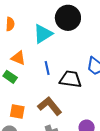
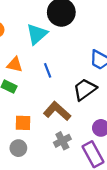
black trapezoid: (71, 79) -> (85, 89), moved, turned -35

